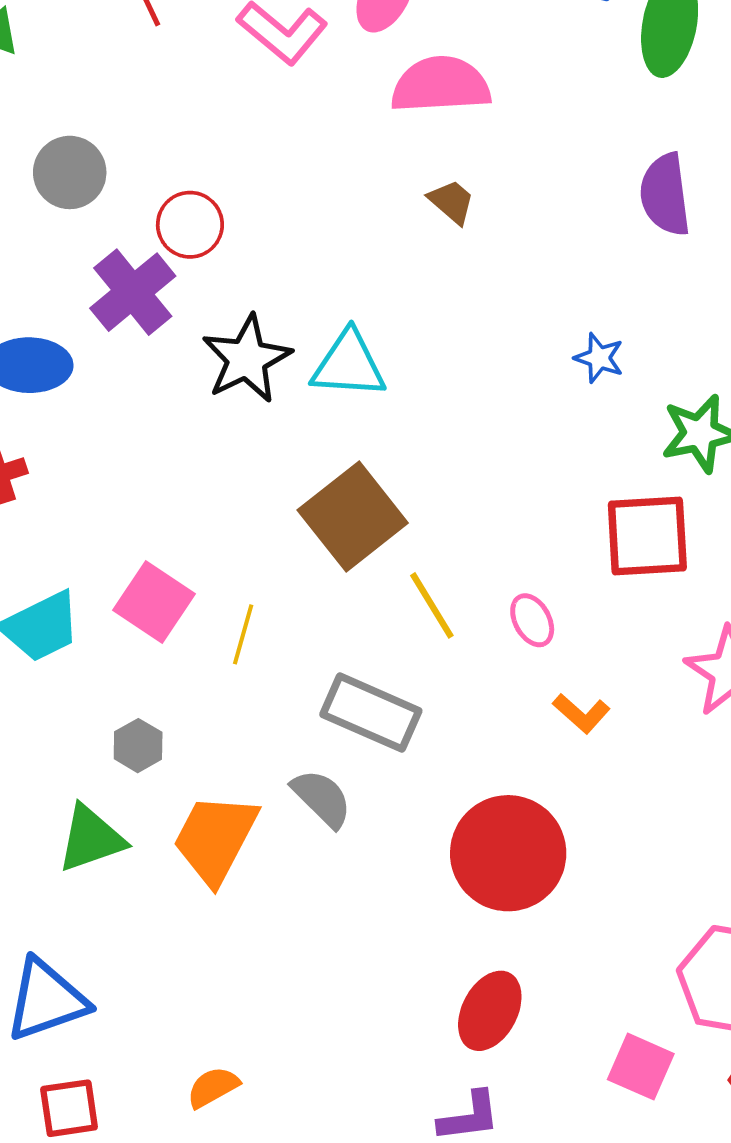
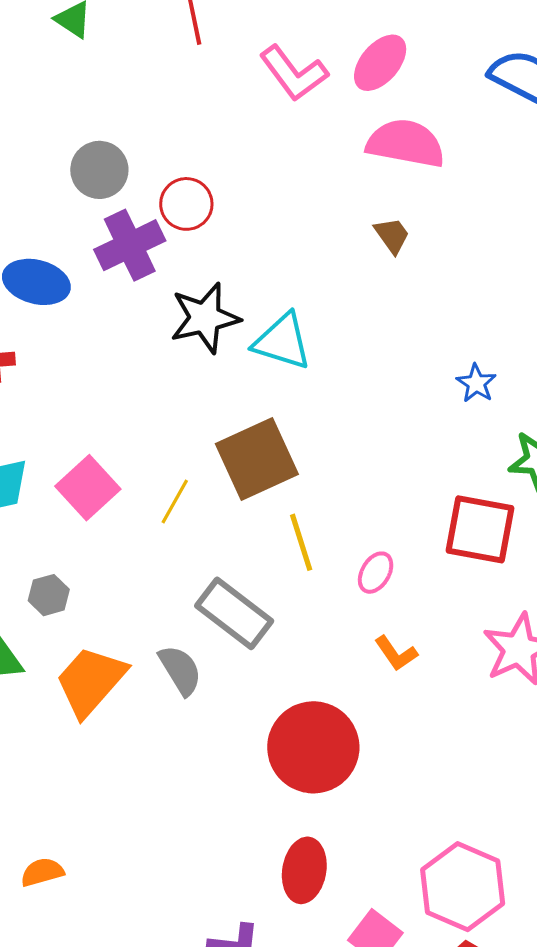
gray circle: (70, 172) -> (99, 170), moved
pink ellipse: (532, 620) -> (376, 573), turned 45
yellow line: (243, 634) -> (175, 501), moved
red ellipse: (490, 1011) -> (304, 870), moved, turned -32

